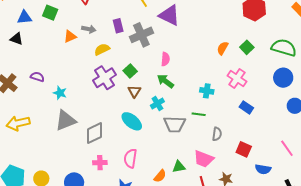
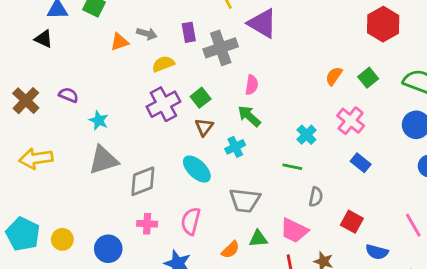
cyan cross: (207, 91) -> (306, 135), turned 32
gray trapezoid: (175, 124) -> (245, 200), moved

